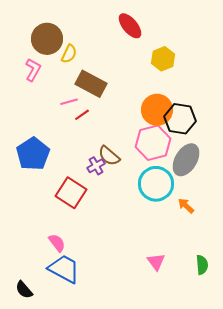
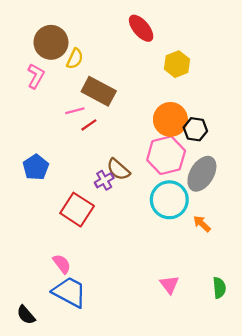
black hexagon: (180, 119) -> (195, 129), size x0.7
blue pentagon: (33, 154) -> (36, 167), size x0.7

